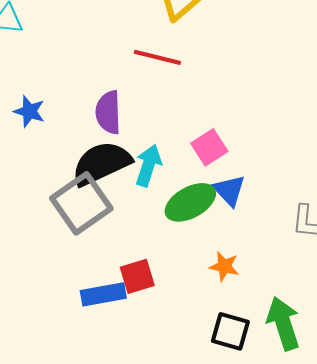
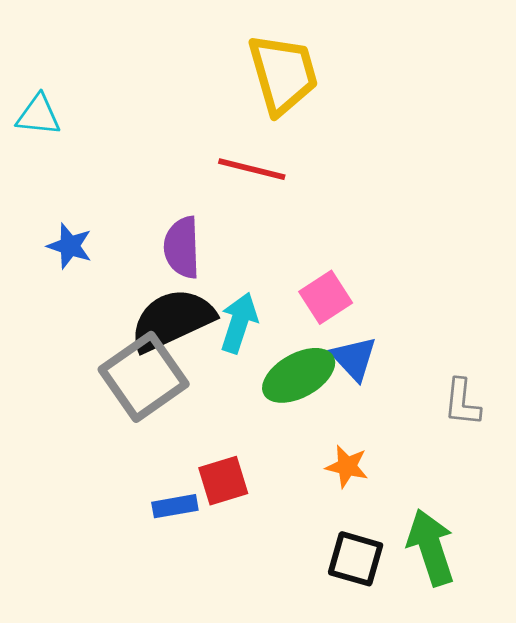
blue rectangle: (103, 294) -> (175, 506), size x0.7

